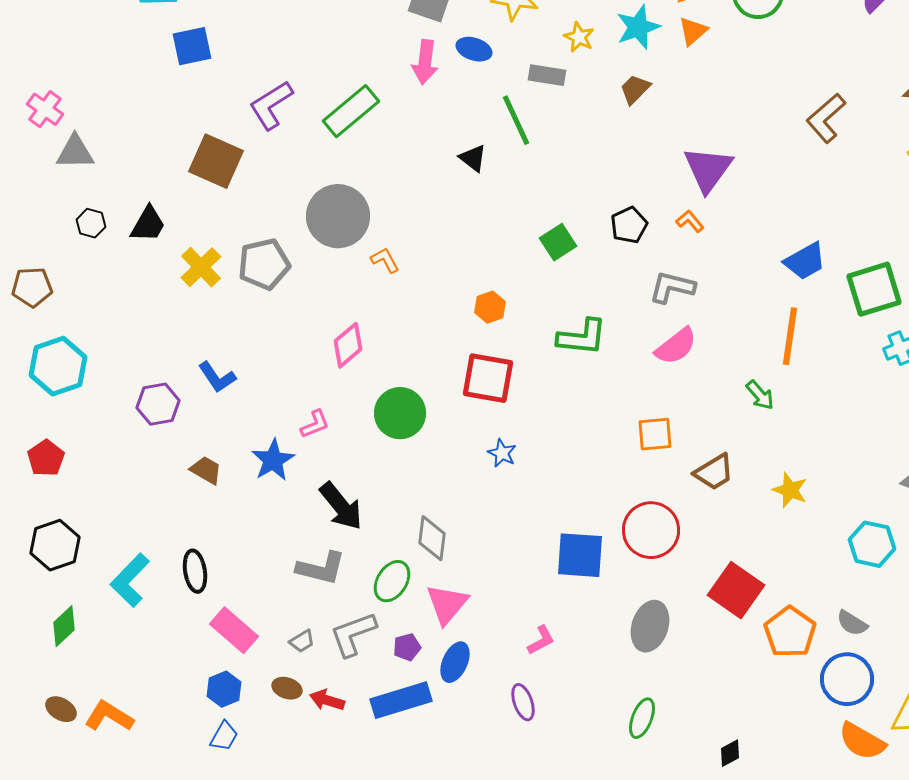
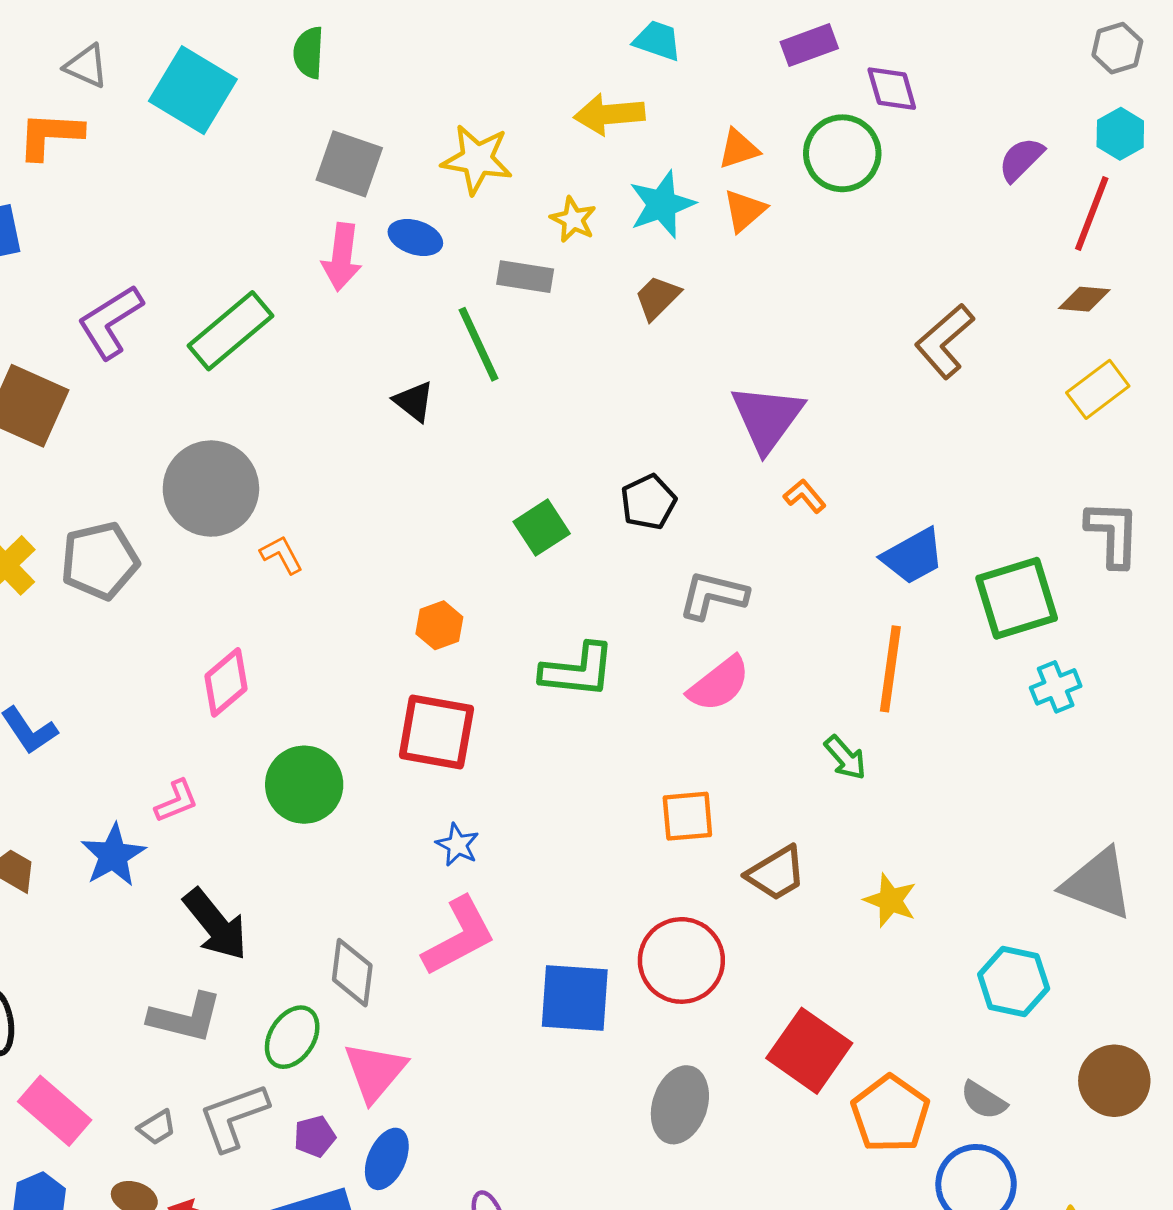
orange L-shape: (690, 221) -> (805, 496), moved
pink L-shape: (541, 640) -> (459, 936), moved, size x1.8

